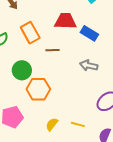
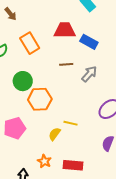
brown line: (53, 50) -> (66, 64), moved
gray arrow: (89, 65) -> (89, 74), turned 120
yellow line: (78, 124) -> (70, 123), moved

